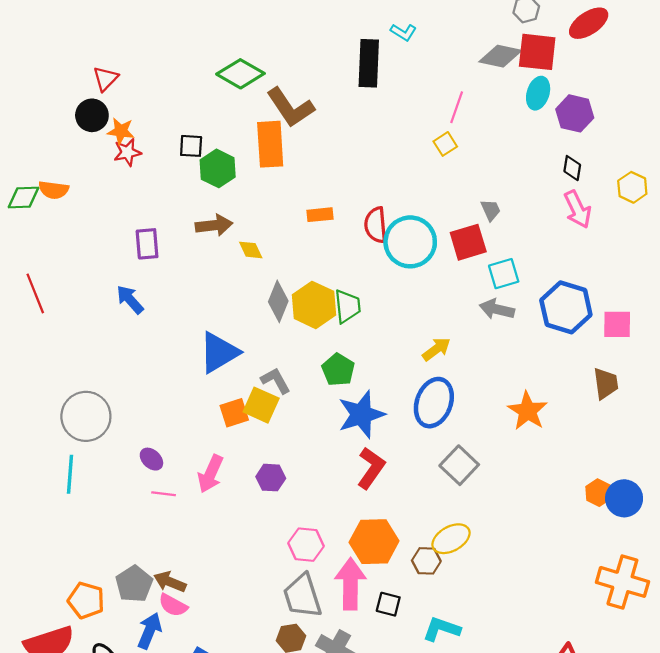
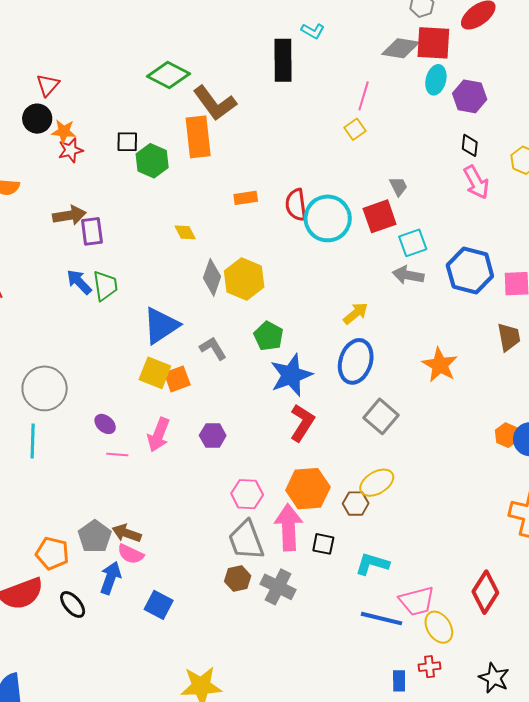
brown arrow: (214, 225) -> (69, 215), moved
green trapezoid: (347, 306) -> (105, 286), moved
yellow square: (261, 405) -> (155, 373), moved

